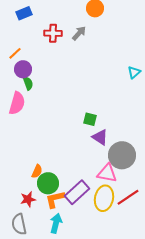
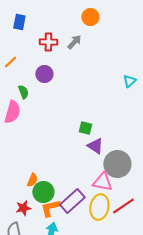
blue rectangle: (24, 13) -> (19, 22), turned -56
purple circle: (23, 69) -> (44, 74), moved

